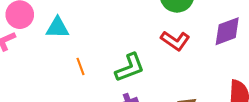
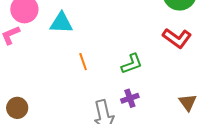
green L-shape: (130, 68) -> (132, 64), size x0.7

